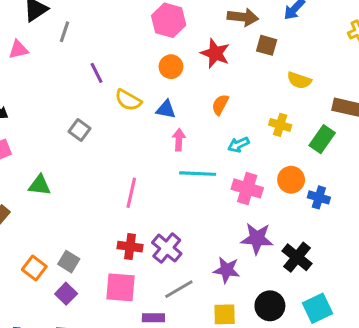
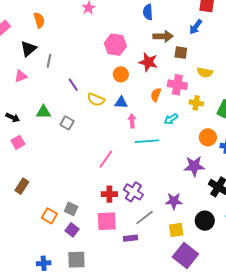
green triangle: (40, 185) -> (43, 112), moved
pink cross: (247, 188) -> (177, 85), moved
pink line: (131, 193) -> (106, 159), turned 30
purple star: (257, 239) -> (194, 166), moved

